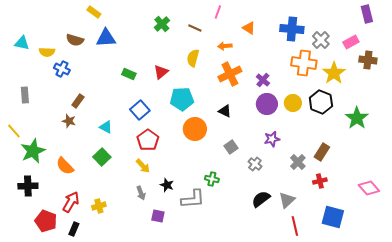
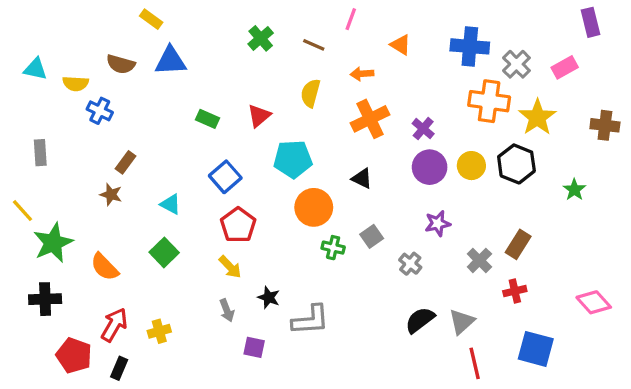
brown cross: (368, 60) -> (605, 125), moved
green star: (357, 118) -> (574, 190), size x0.6
green cross: (212, 179) -> (333, 248), moved

